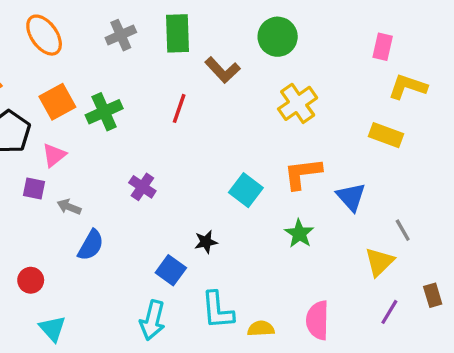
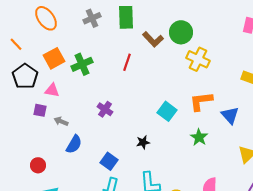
green circle: (278, 37) -> (181, 32), moved
yellow cross: (298, 103) -> (198, 59), turned -30
pink triangle: (54, 155) -> (52, 90), turned 49
blue square: (171, 270) -> (109, 161), moved

